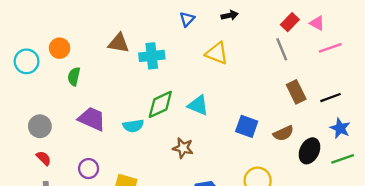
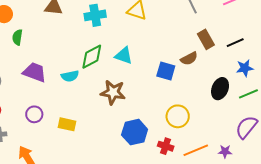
cyan cross: (152, 56) -> (95, 15), moved
blue star: (340, 128) -> (245, 68), turned -30
brown semicircle: (283, 133) -> (189, 59), moved
brown star: (183, 148) -> (113, 92), size x1.4

